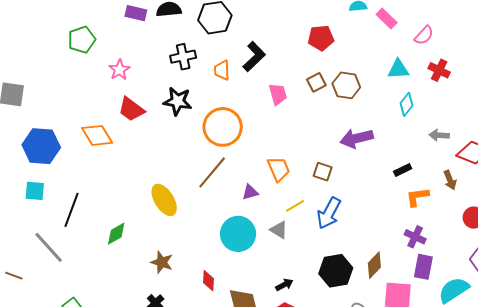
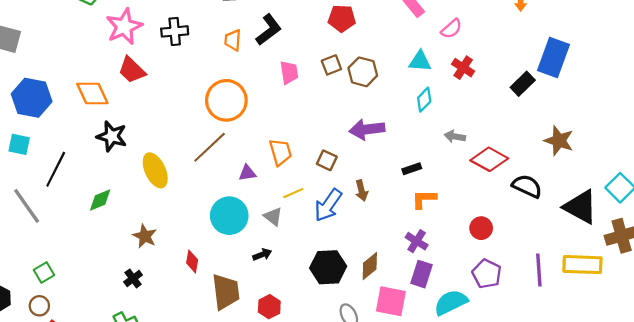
black cross: (183, 57) -> (175, 31), moved
pink star: (119, 70) -> (124, 27), size x1.6
black star: (178, 101) -> (112, 136), moved
brown arrow: (450, 180) -> (362, 191), moved
black arrow: (284, 285) -> (262, 255), moved

